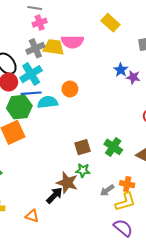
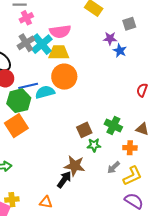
yellow trapezoid: (54, 47) -> (59, 52), moved
blue star: (121, 70) -> (120, 51), moved
cyan cross: (31, 74) -> (42, 44), moved
purple star: (133, 77) -> (110, 38), moved
orange circle: (70, 89) -> (64, 77), size x1.6
green star: (83, 170) -> (94, 145), moved
orange cross: (127, 184) -> (130, 148), moved

